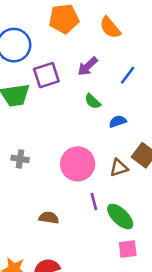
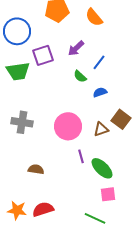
blue line: (128, 75) -> (99, 62), moved
gray cross: (20, 159) -> (22, 122), size x1.5
brown semicircle: (49, 218) -> (36, 169), moved

